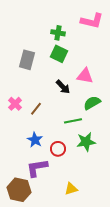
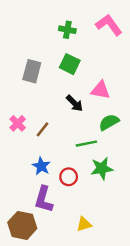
pink L-shape: (92, 21) -> (109, 25), turned -140
green cross: (58, 33) -> (67, 30), moved
purple L-shape: (37, 168) -> (44, 199), turned -65

